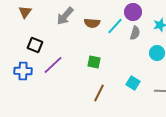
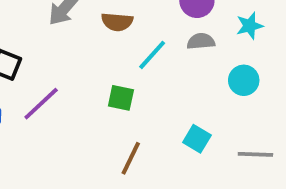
cyan line: (115, 26) -> (152, 55), moved
gray semicircle: (135, 33) -> (201, 41), turned -112

